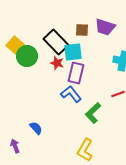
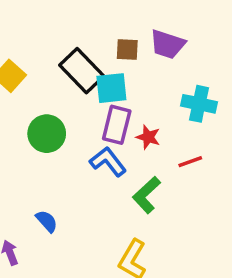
green circle: (27, 56) -> (47, 134), moved
red star: (57, 63) -> (148, 137), moved

